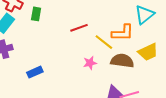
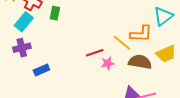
red line: (79, 28) -> (95, 53), moved
blue rectangle: (35, 72) -> (41, 70), moved

